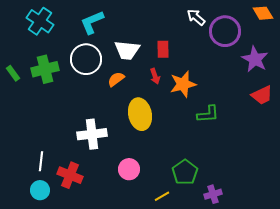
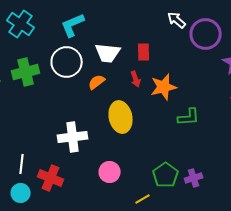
purple cross: (213, 194) -> (194, 178), moved

